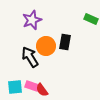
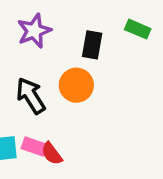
black rectangle: (65, 42) -> (92, 45), moved
orange circle: (46, 46) -> (76, 85), moved

